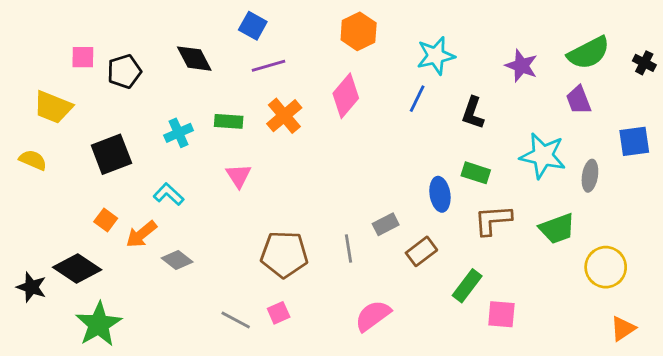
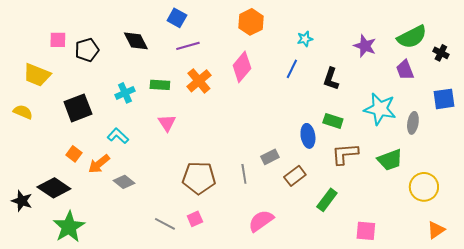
cyan star: (436, 56) -> (305, 39), size x0.6
black cross: (644, 63) -> (441, 53), moved
pink square: (501, 314) -> (366, 231), moved

